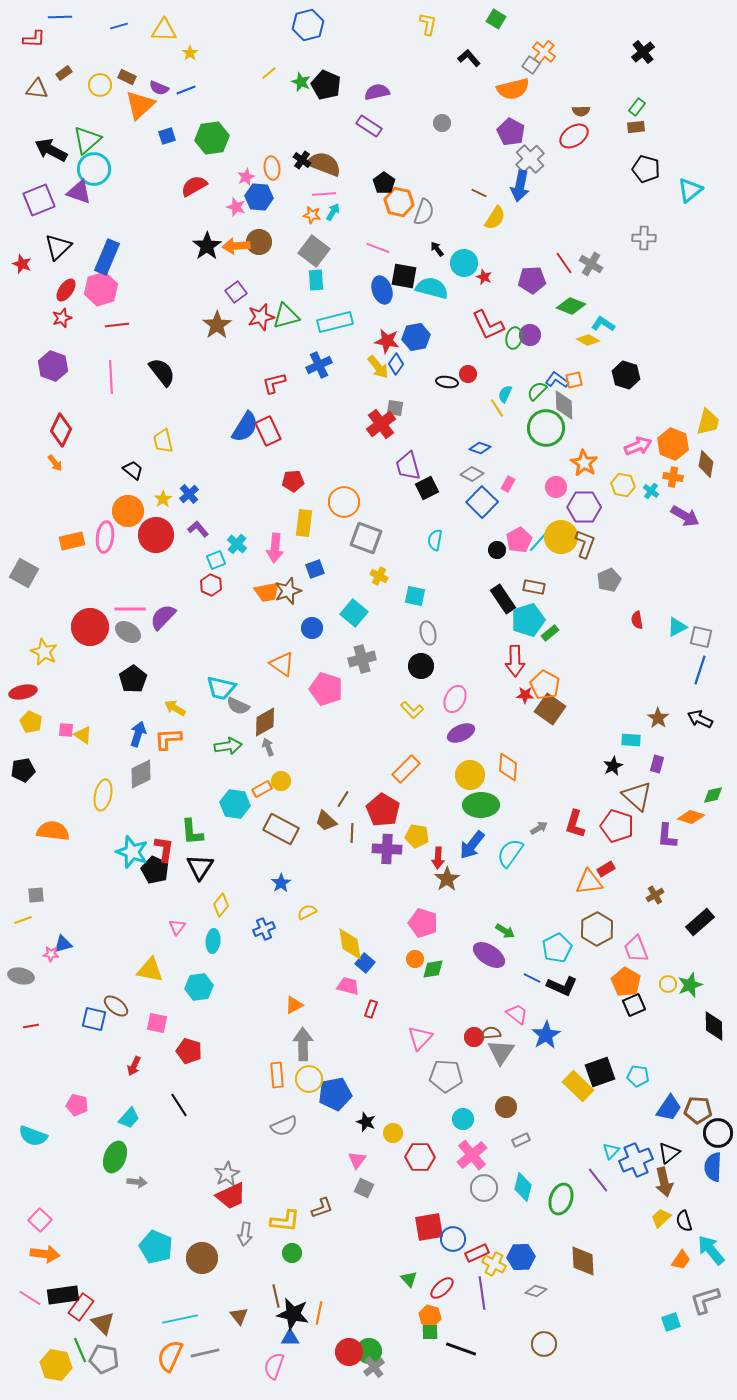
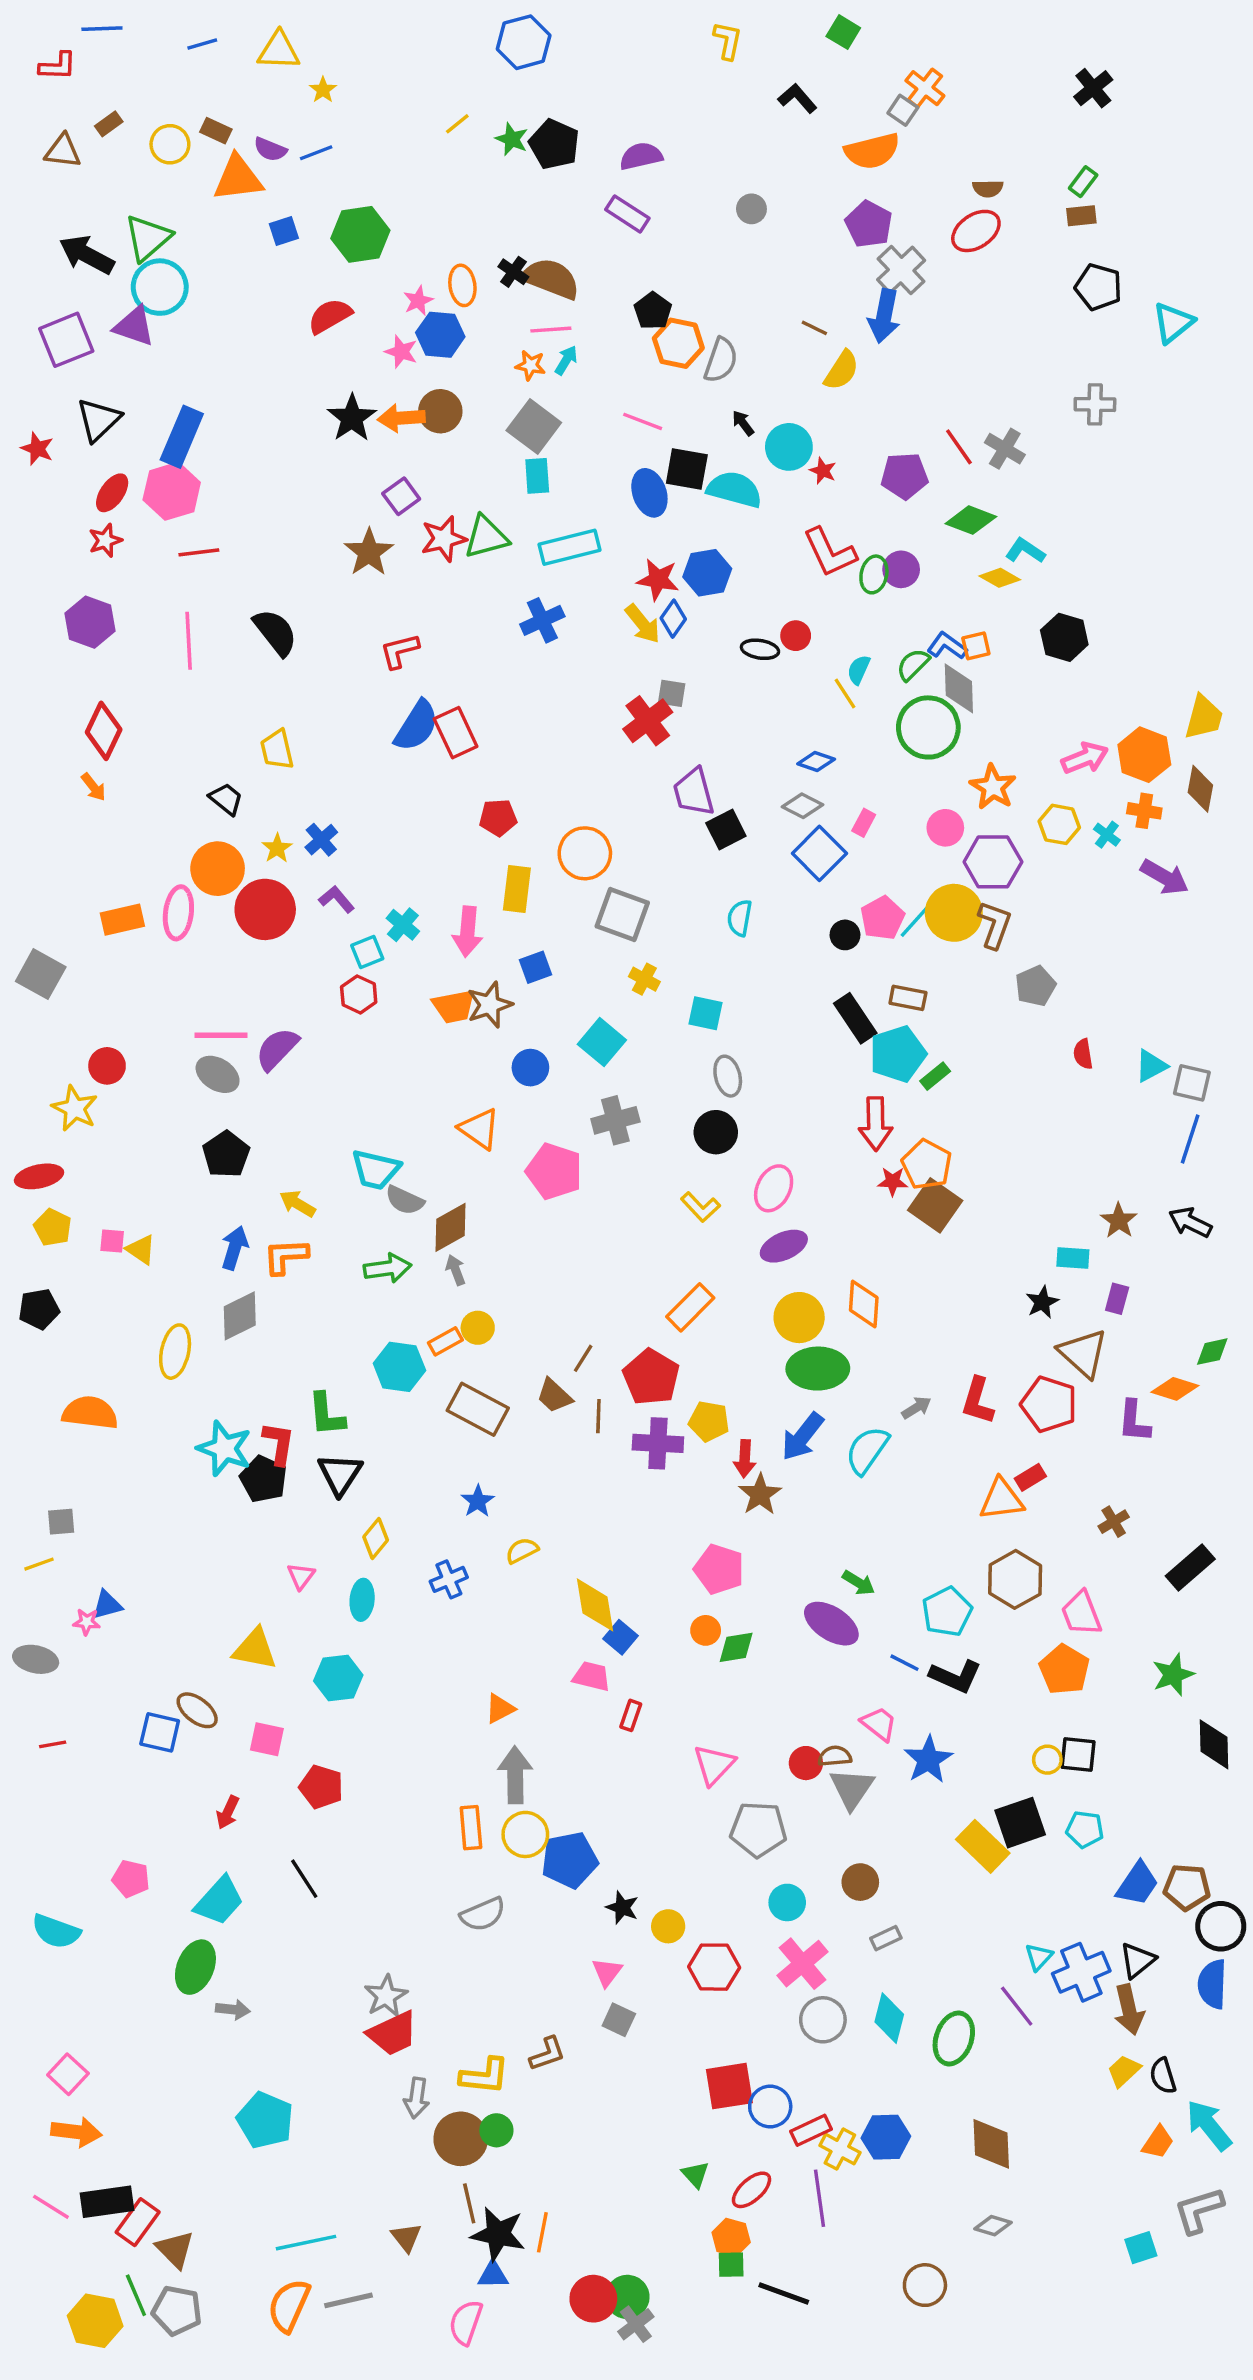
orange triangle: (140, 105) -> (238, 178), turned 36
red L-shape: (274, 383) -> (399, 651), moved
red circle: (90, 627) -> (107, 1066), moved, size x0.6
yellow circle: (668, 984) -> (1047, 1760), moved
black square: (634, 1005) -> (1078, 1755), moved, turned 30
cyan trapezoid: (129, 1118) -> (219, 1901), size x1.4
brown circle: (202, 1258) -> (461, 2139), moved
gray diamond: (536, 1291) -> (993, 2226), moved

